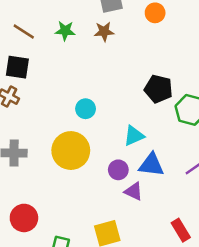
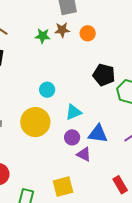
orange circle: (155, 13) -> (88, 33), moved
green star: (65, 31) -> (43, 36), moved
cyan triangle: (134, 136) -> (74, 112), moved

